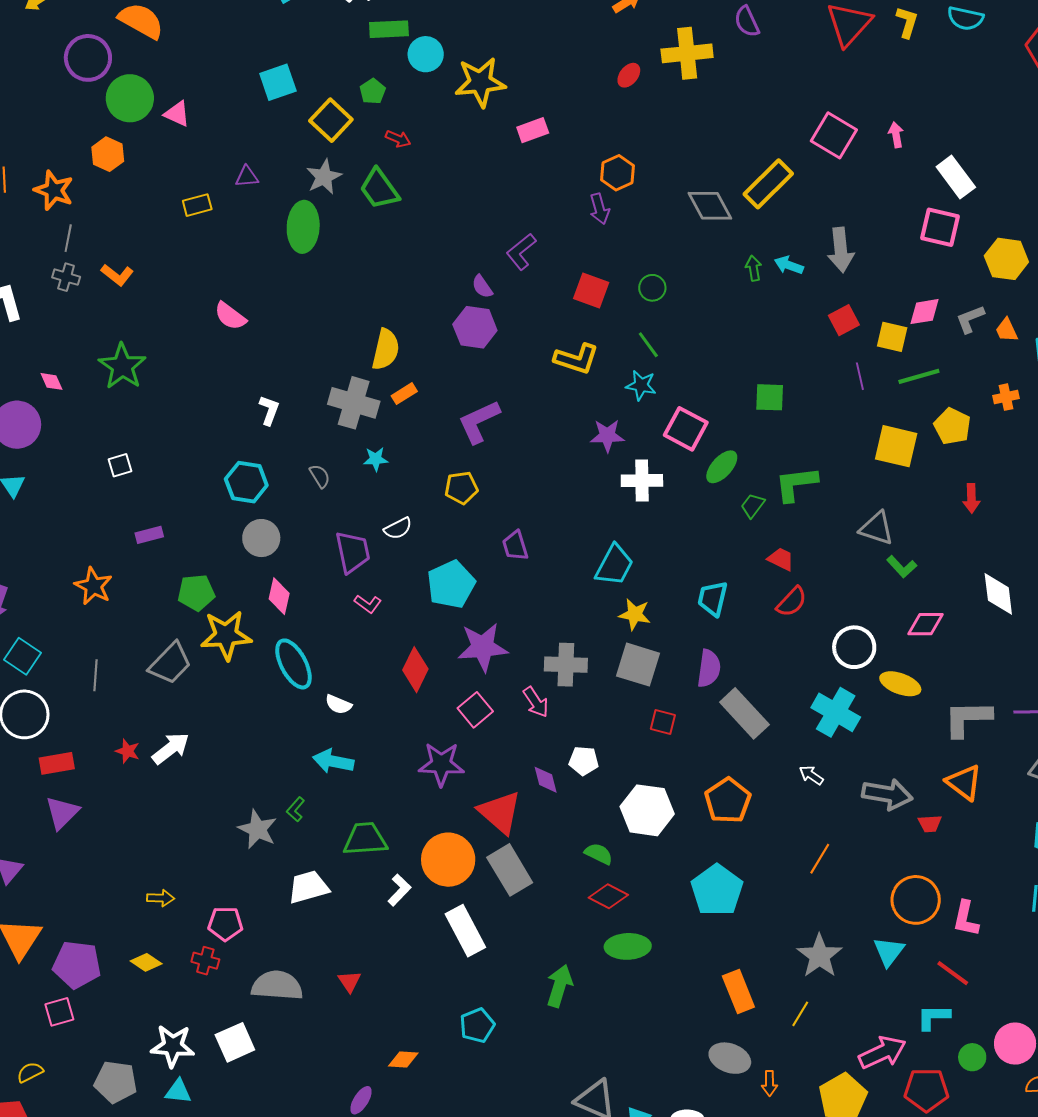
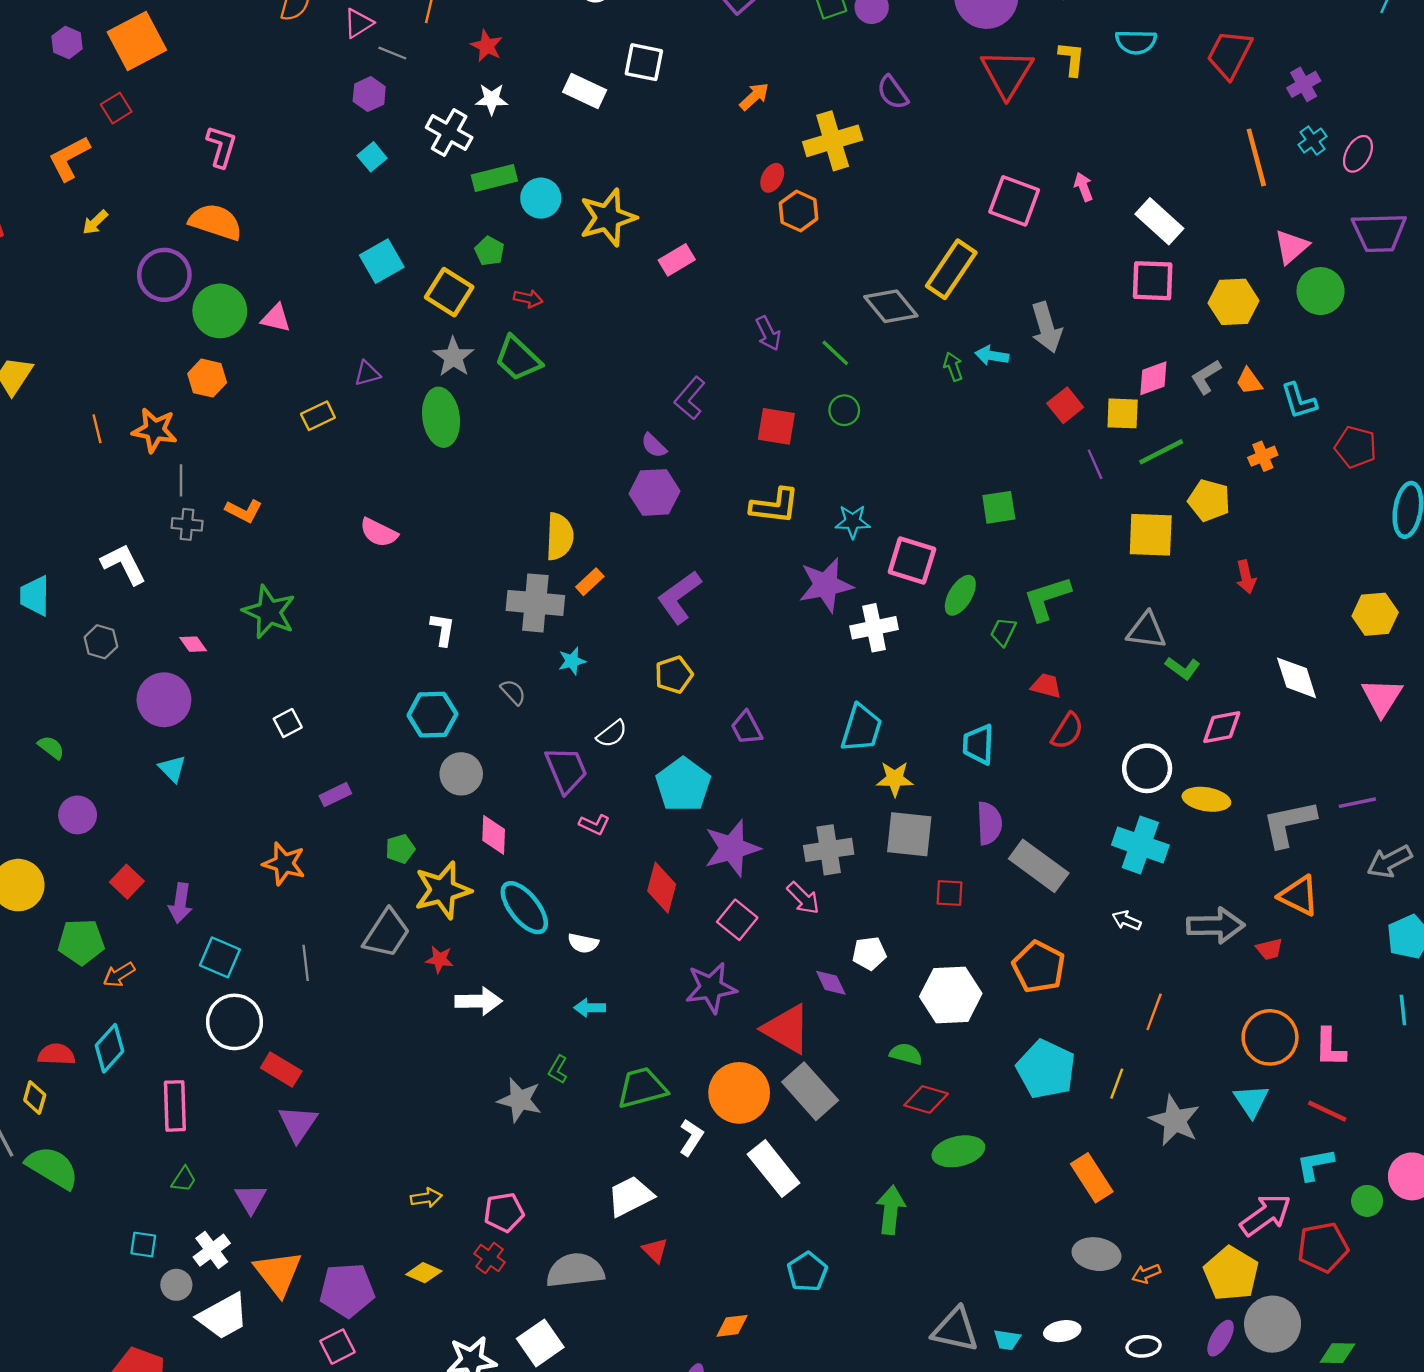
orange hexagon: (618, 173) -> (799, 211), moved
green line: (648, 345) -> (835, 353), moved
purple star: (607, 436) -> (826, 585), size x1.4
green pentagon: (196, 593) -> (400, 849), size x0.7
white arrow: (171, 748) -> (479, 1001), moved, turned 48
red star: (128, 751) -> (440, 959), moved
cyan arrow: (333, 761) -> (590, 1008), size x0.7
red rectangle: (57, 763) -> (281, 1070), turned 52
white trapezoid: (308, 887) -> (630, 1196), moved
red cross: (205, 961) -> (490, 1258), turned 32
yellow line: (800, 1014) -> (1117, 1084), moved
orange arrow: (770, 1083) -> (1146, 1274), turned 80

